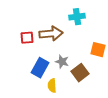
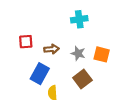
brown arrow: (51, 34) -> (51, 49), moved, size x0.6
gray star: (62, 62) -> (78, 53), moved

